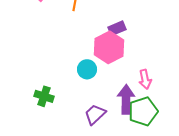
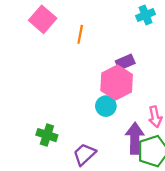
cyan circle: (87, 69) -> (106, 106), moved
purple trapezoid: (95, 114) -> (84, 154), moved

